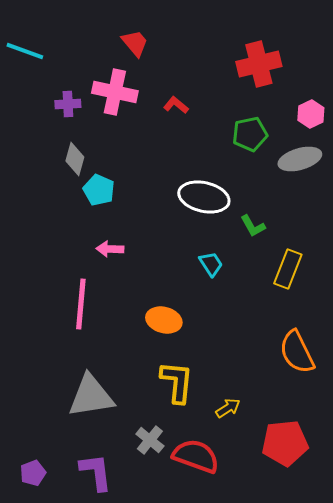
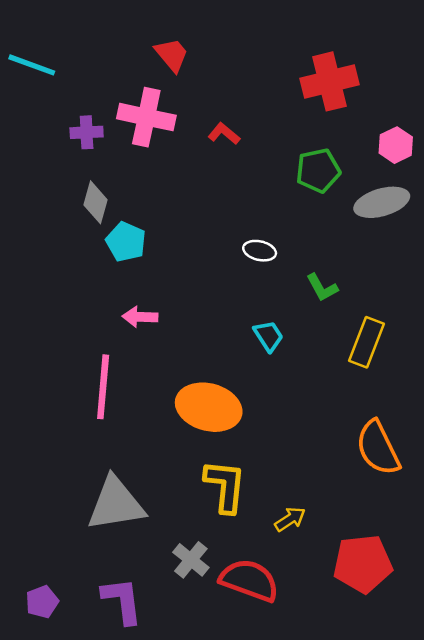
white ellipse: (204, 197) -> (260, 251), size x0.5
orange ellipse: (164, 320) -> (209, 407), size x1.4

